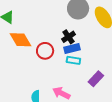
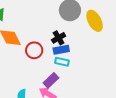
purple rectangle: (96, 79) -> (51, 80), moved

